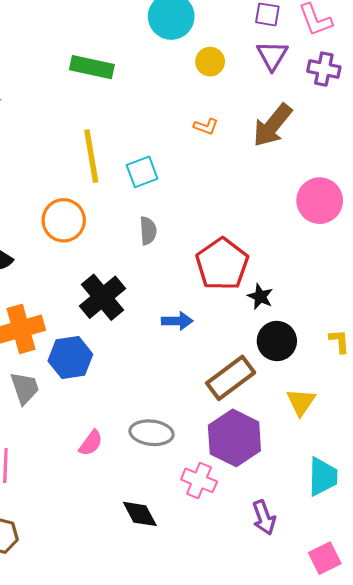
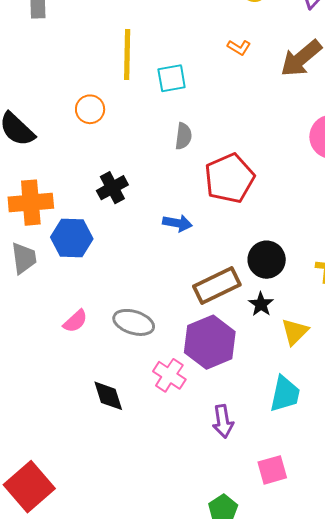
orange circle: (64, 220) -> (90, 109), size x0.7
gray semicircle: (148, 231) -> (183, 136), moved
black cross: (103, 297) -> (112, 188), size x0.7
black star: (260, 297) -> (261, 304), moved
yellow triangle: (301, 402) -> (295, 332), moved

